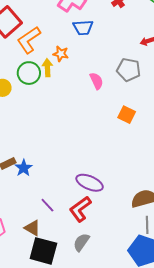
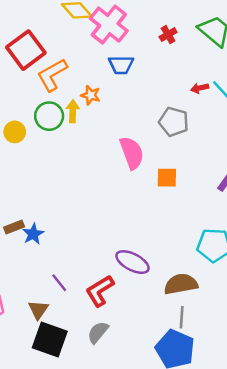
pink semicircle: (96, 81) -> (132, 153), moved, size x1.5
orange square: (127, 115) -> (167, 178), turned -30
purple ellipse: (90, 183) -> (132, 262), moved
brown triangle: (32, 228) -> (38, 310), turned 30

